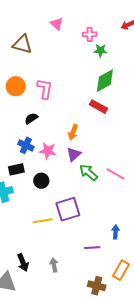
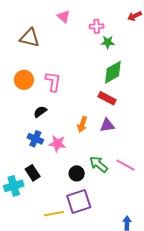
purple triangle: (74, 154) -> (107, 125), moved, turned 35
black rectangle: (16, 169) -> (33, 173), moved, turned 70
black circle: (41, 181) -> (77, 173), moved

